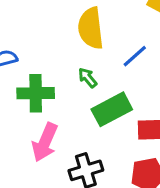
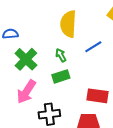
green cross: (36, 93) -> (26, 59), turned 35
green rectangle: (112, 109) -> (61, 76), moved, size x0.7

